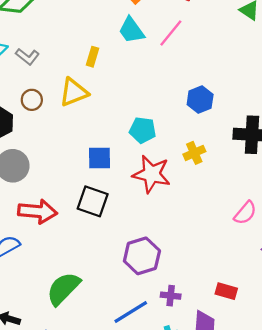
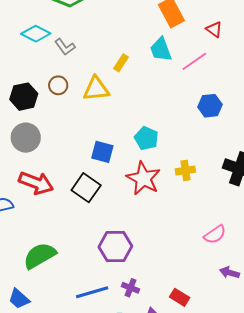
blue hexagon: (200, 100) -> (210, 106), moved

